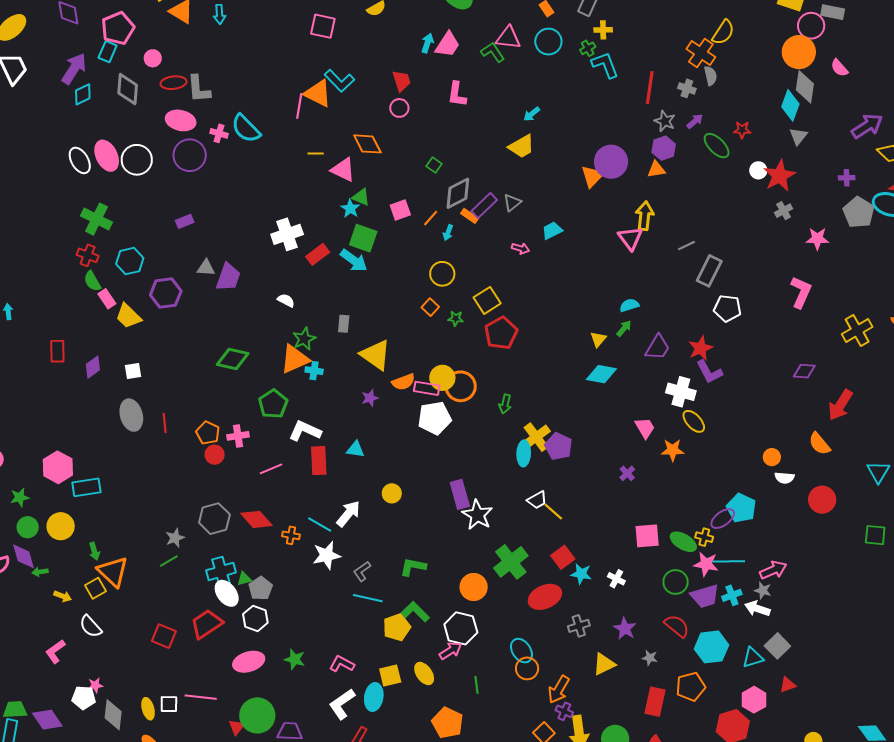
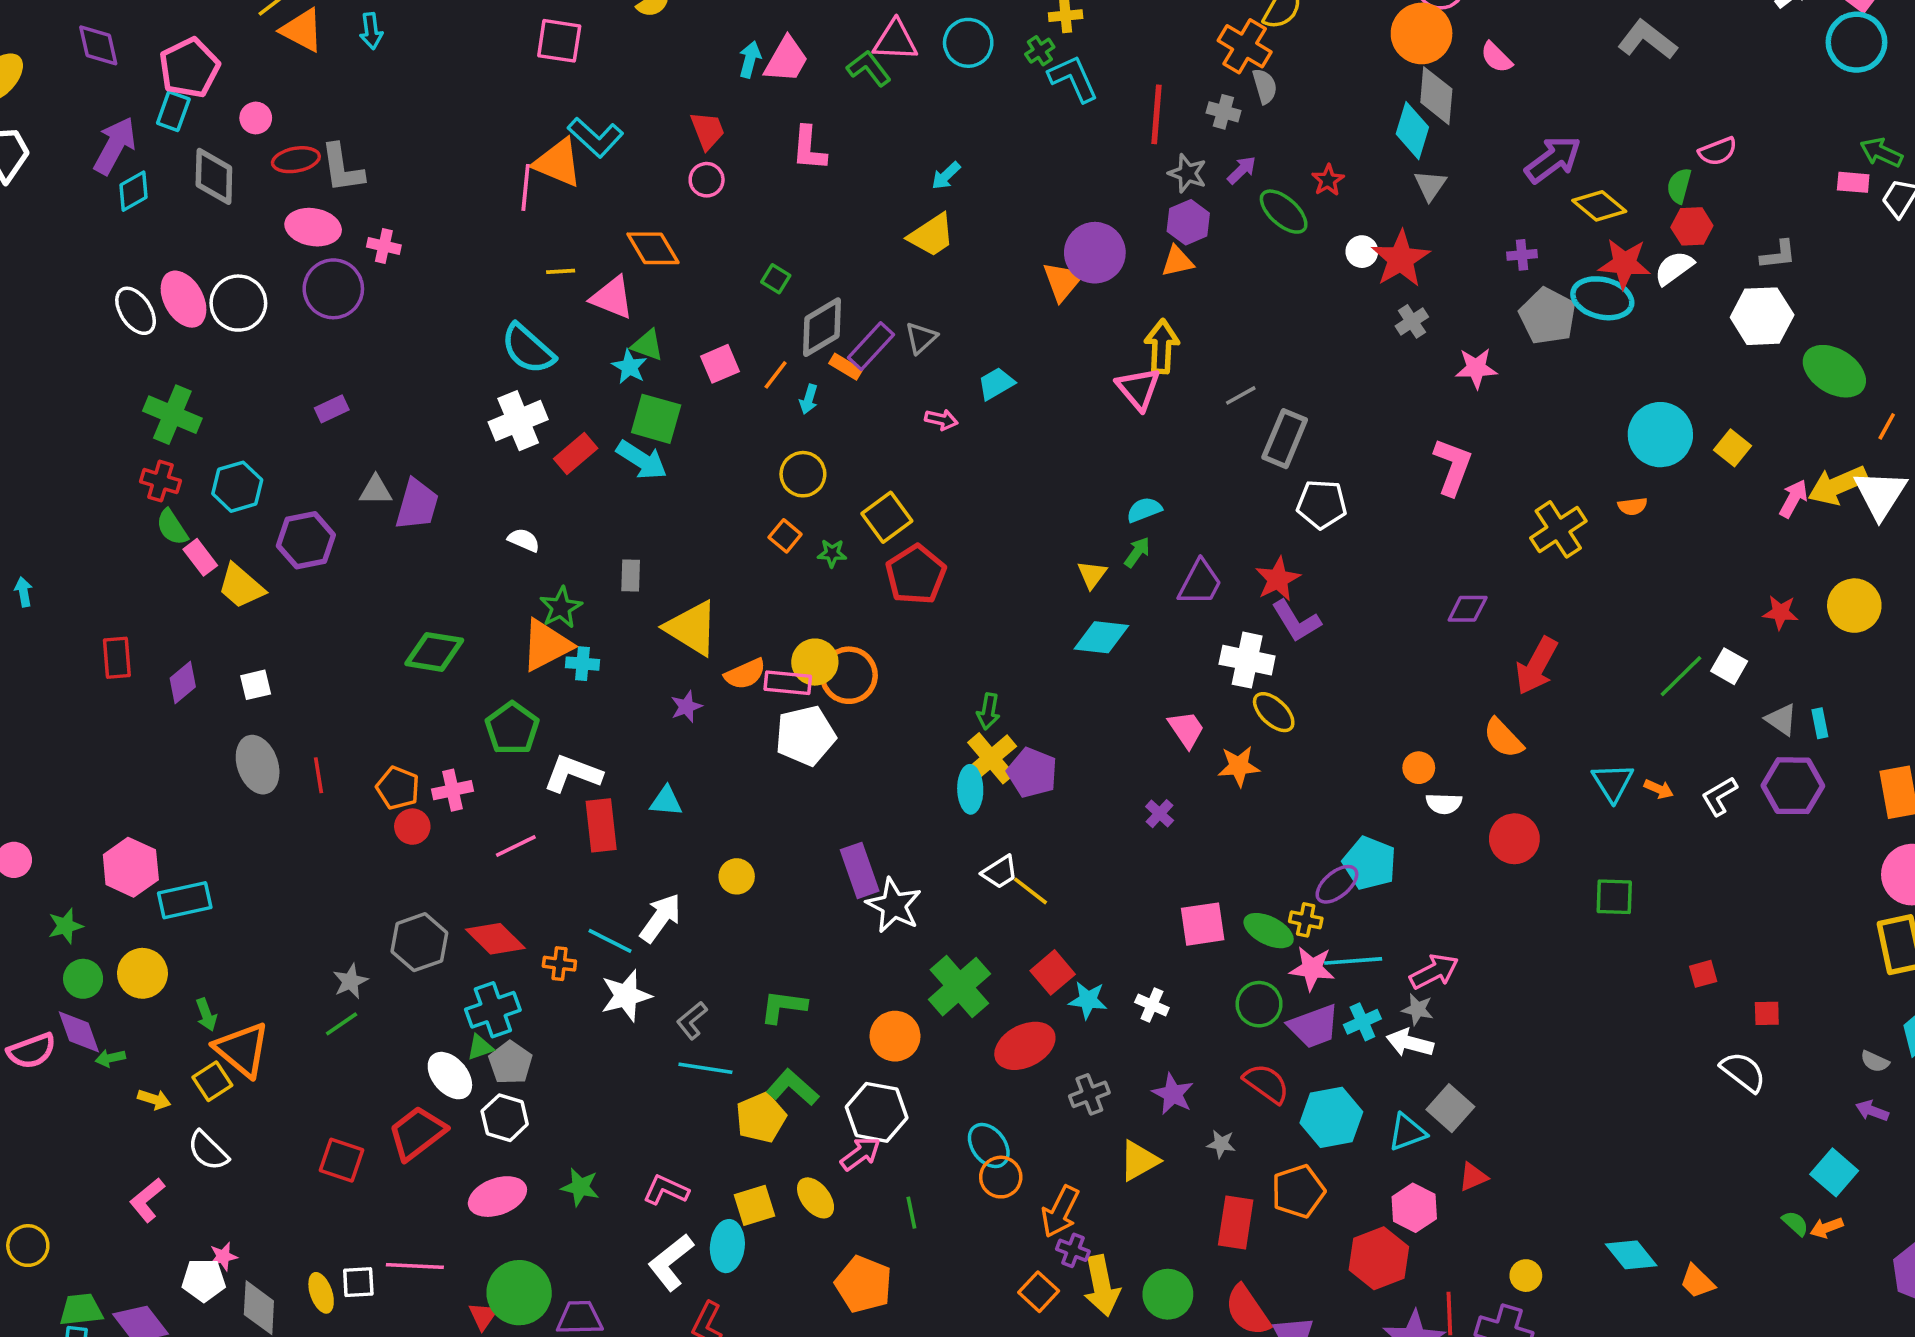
cyan semicircle: (246, 129) -> (528, 349), moved
red star: (742, 130) -> (1328, 180), turned -30
green arrow: (505, 404) -> (988, 711), moved
cyan cross: (221, 571) -> (493, 1010), moved

